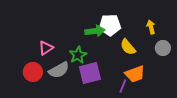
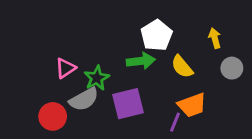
white pentagon: (110, 25) -> (156, 35), turned -30
green arrow: (95, 31) -> (141, 61), moved
green star: (78, 55) -> (97, 78), moved
red circle: (33, 72) -> (53, 116), moved

